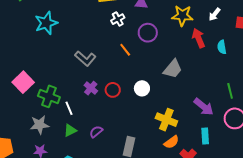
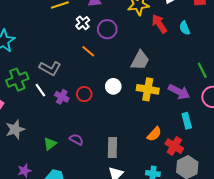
white cross: (118, 19) -> (83, 23), moved
green cross: (49, 96) -> (17, 80), moved, turned -30
white line: (69, 108) -> (40, 90), moved
yellow cross: (166, 120) -> (148, 89), moved
gray star: (39, 125) -> (15, 129), moved
purple semicircle: (96, 132) -> (76, 139), turned 80

